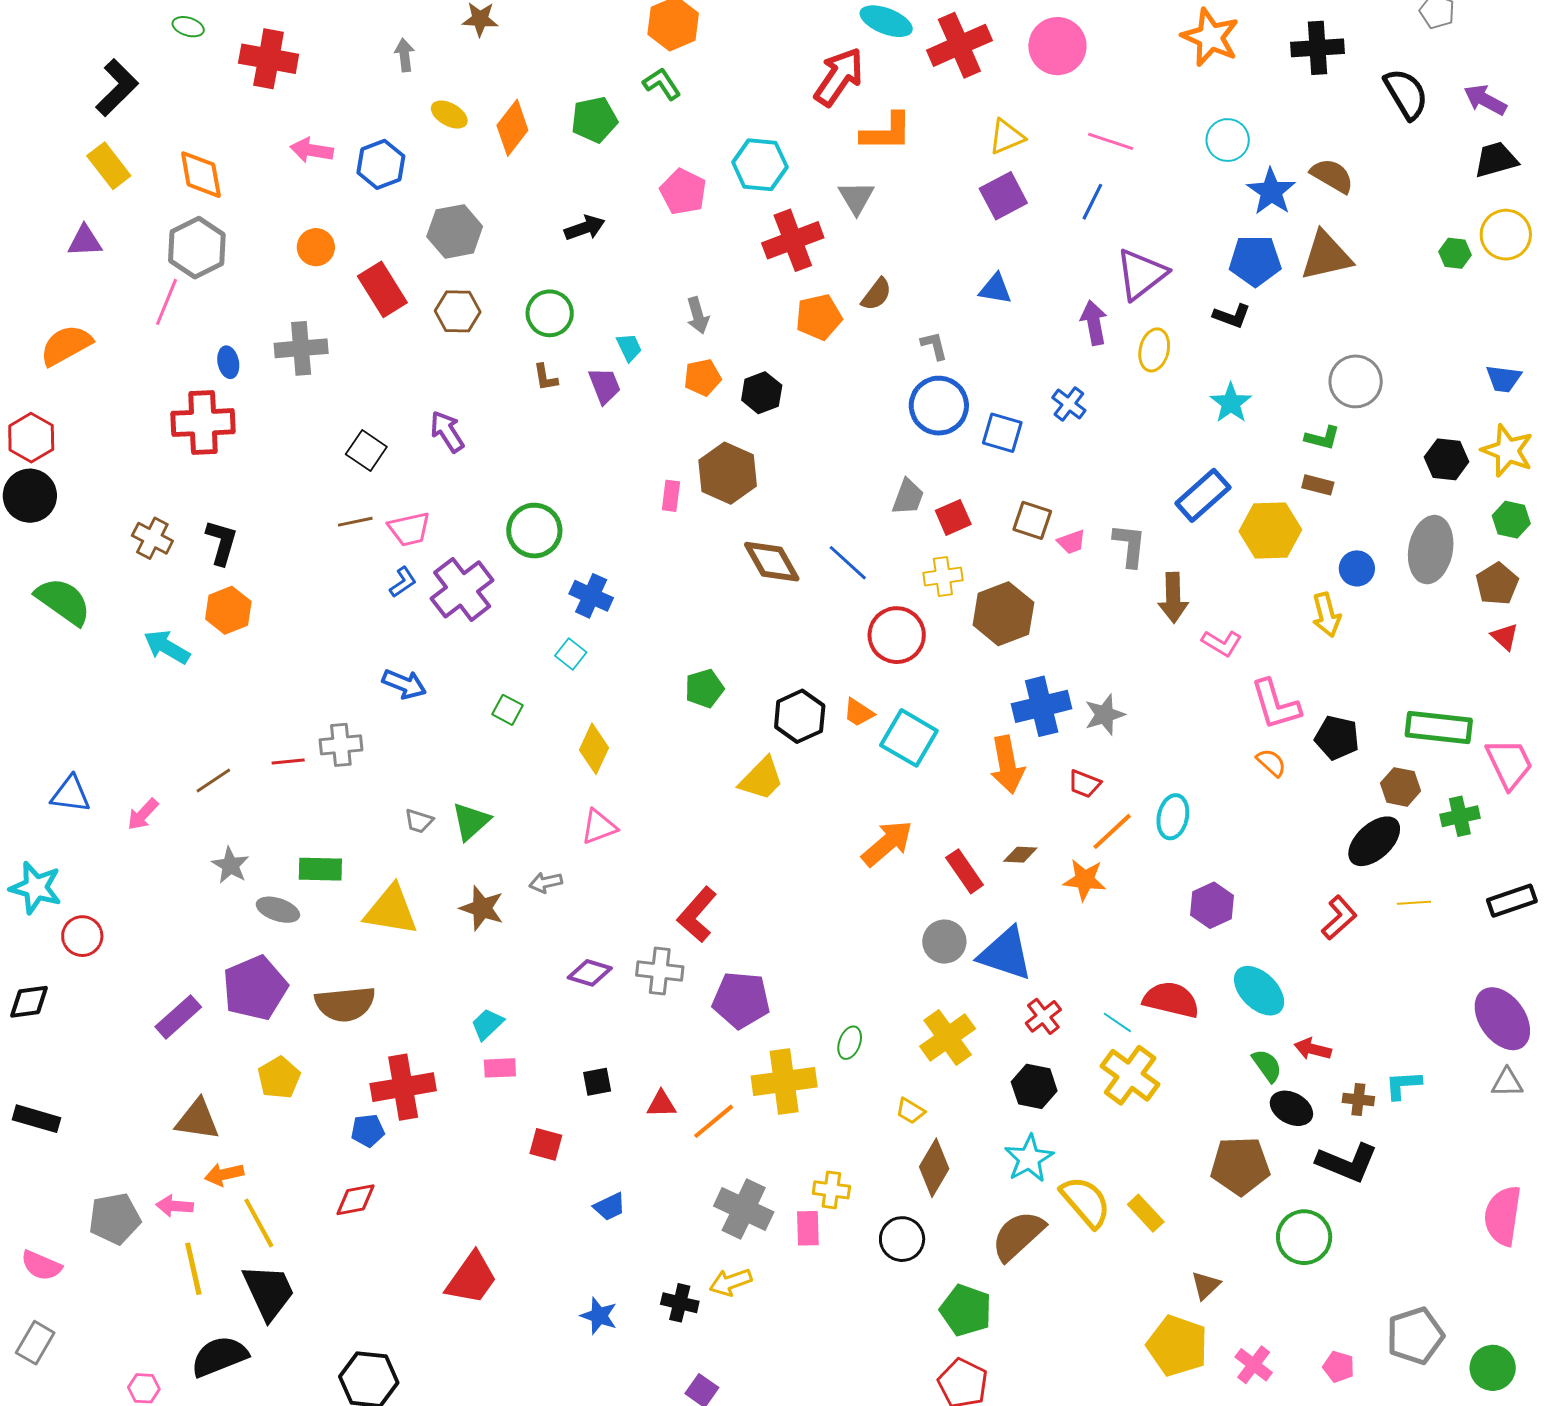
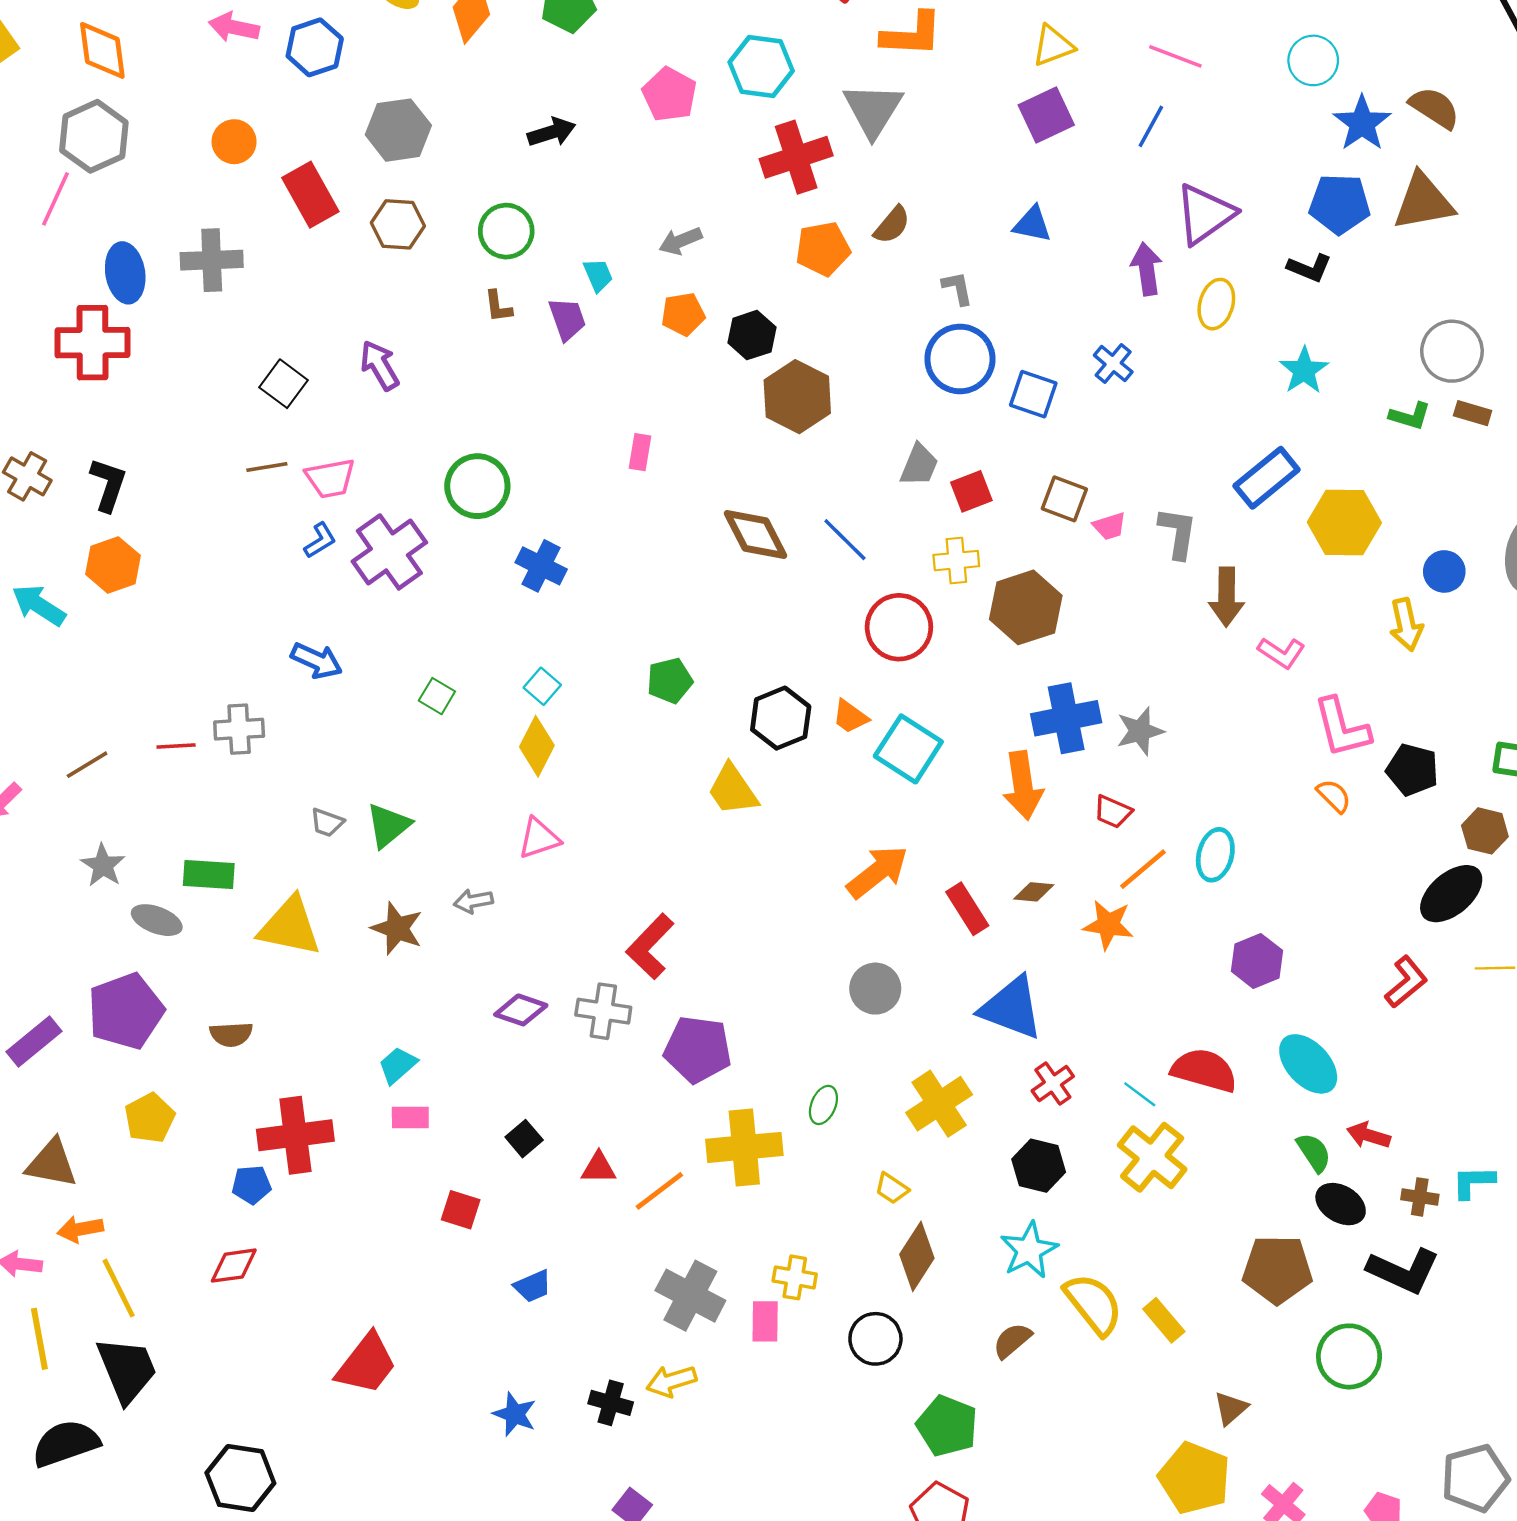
gray triangle: (856, 198) -> (873, 110), size x1.4
gray arrow: (698, 315) -> (680, 241), turned 81
blue ellipse: (228, 362) -> (125, 273), size x1.6
brown hexagon: (728, 473) -> (797, 397), moved
brown rectangle: (1318, 485) -> (1473, 413), moved
cyan square: (571, 654) -> (542, 686), moved
yellow trapezoid: (761, 779) -> (733, 790), turned 99
gray circle: (944, 942) -> (875, 989), moved
brown semicircle: (345, 1004) -> (231, 1034), size x0.6
black square: (597, 1082) -> (524, 1139), turned -32
brown semicircle: (1018, 1236) -> (1012, 1341), size x0.6

